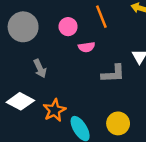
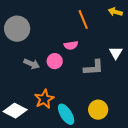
pink circle: (68, 27) -> (55, 61), moved
gray arrow: (40, 69) -> (32, 64), turned -42
white diamond: (20, 101) -> (15, 111), moved

